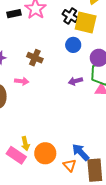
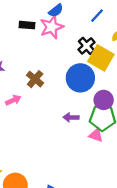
blue circle: (73, 45) -> (80, 78), size x1.6
pink arrow: (22, 81) -> (13, 100), turned -48

